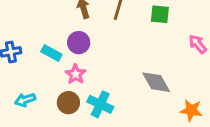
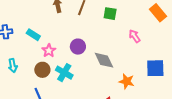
purple circle: (79, 43) -> (78, 47), moved
cyan arrow: (25, 100) -> (13, 66), turned -88

